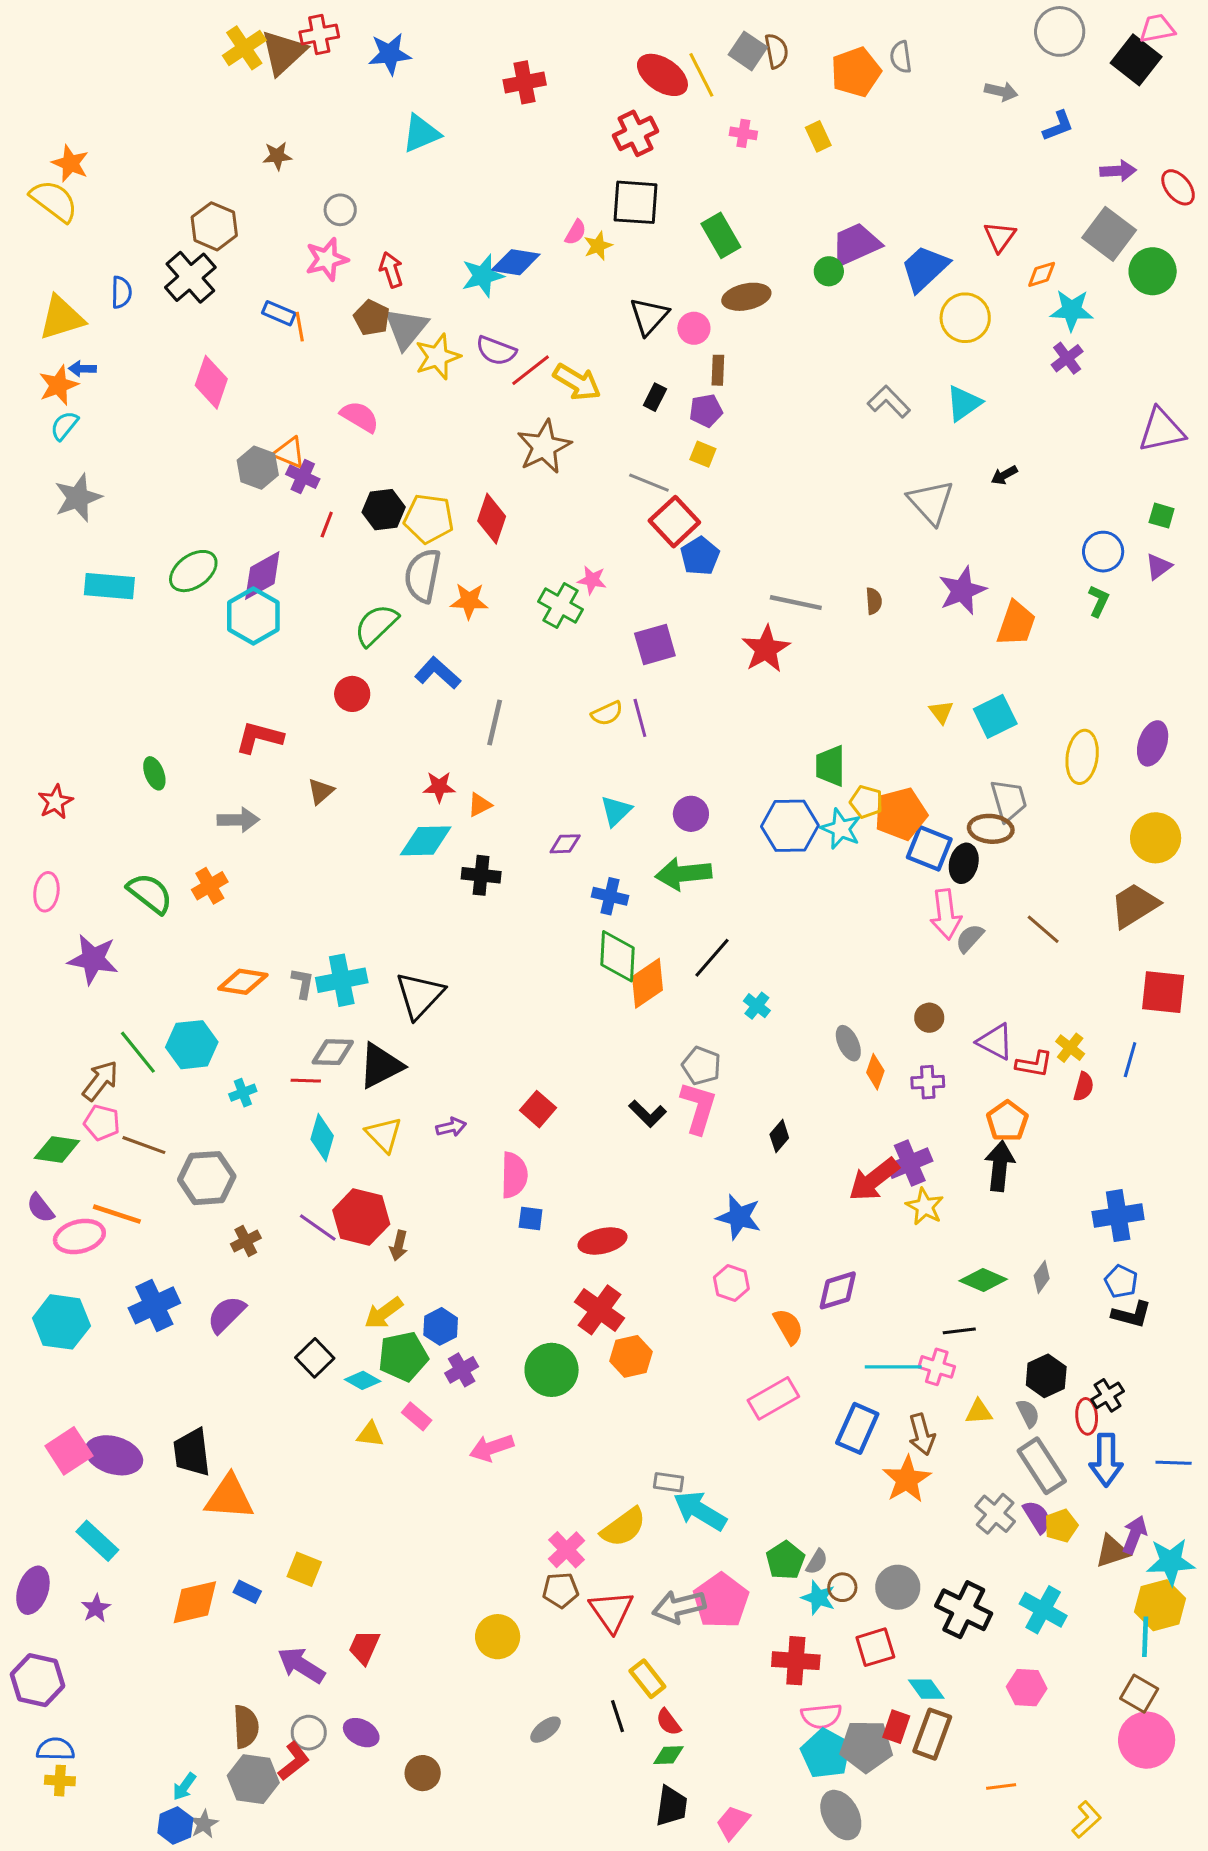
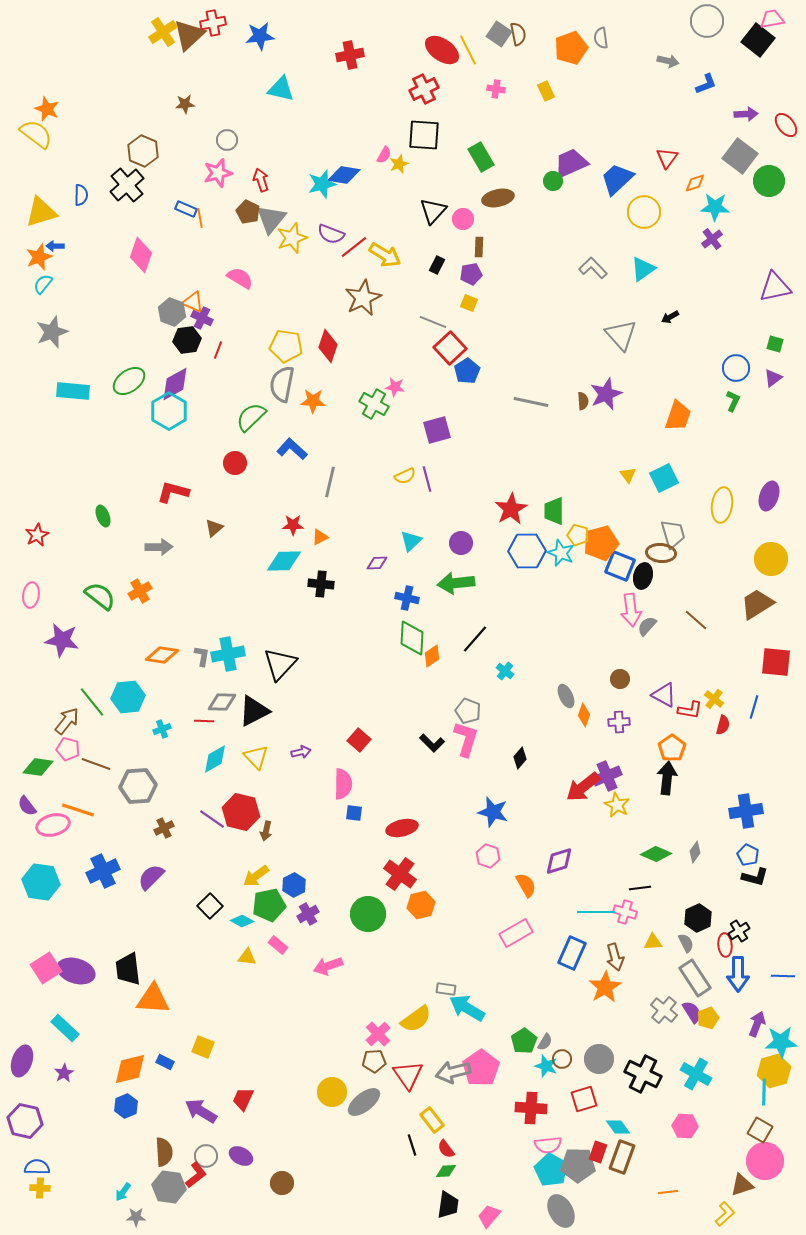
cyan triangle: (421, 133) -> (281, 89), turned 36
black hexagon: (384, 510) -> (187, 340), moved
purple star: (962, 591) -> (606, 394), moved
red star: (766, 649) -> (511, 509), moved
orange diamond: (647, 983) -> (432, 656), size x0.7
cyan diamond: (322, 1138) -> (215, 759), turned 44
brown triangle: (1112, 1551) -> (742, 1185), moved
gray ellipse: (546, 1730) -> (364, 1102), moved, size x1.6
gray star: (204, 1824) -> (136, 1217), turned 30
blue hexagon: (175, 1826) -> (126, 1106), moved

